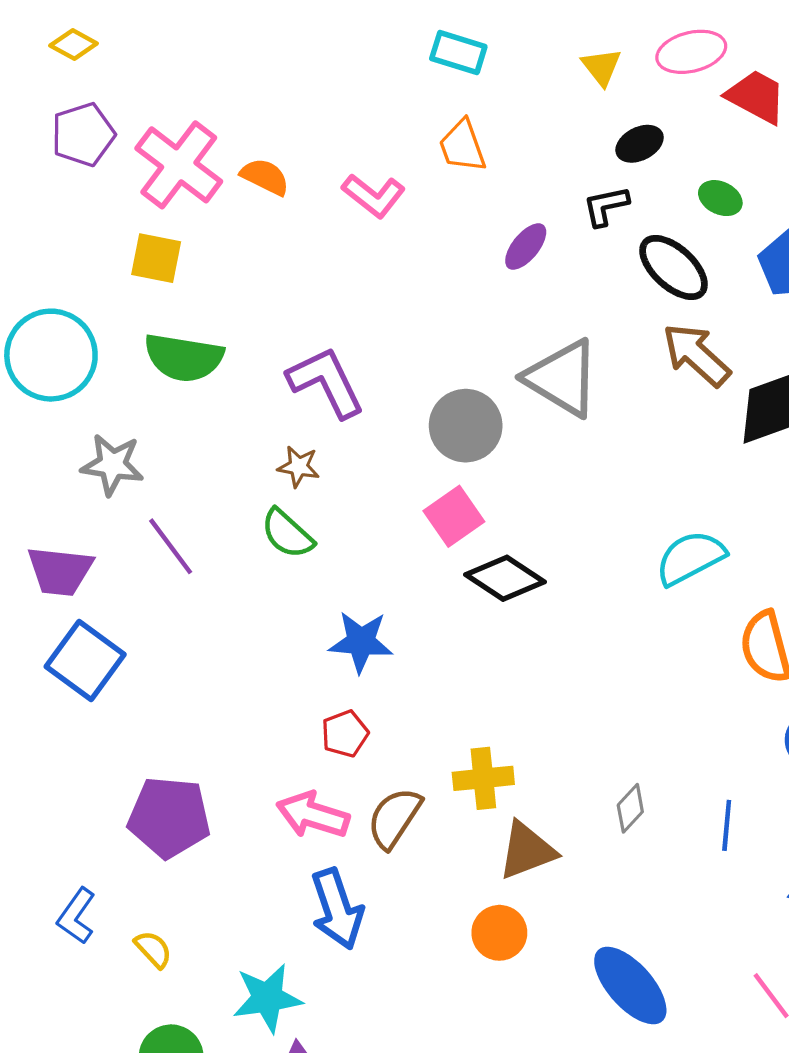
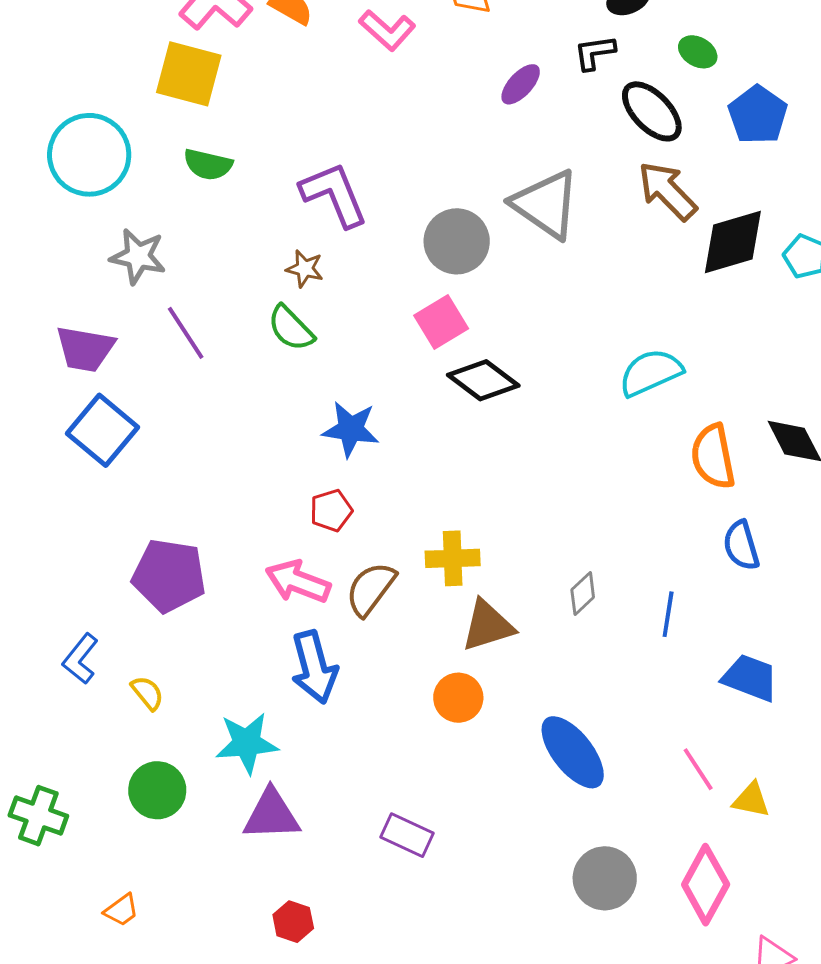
yellow square: (156, 258) -> (189, 74), size x1.4
green semicircle: (184, 358) -> (208, 165), size x0.7

